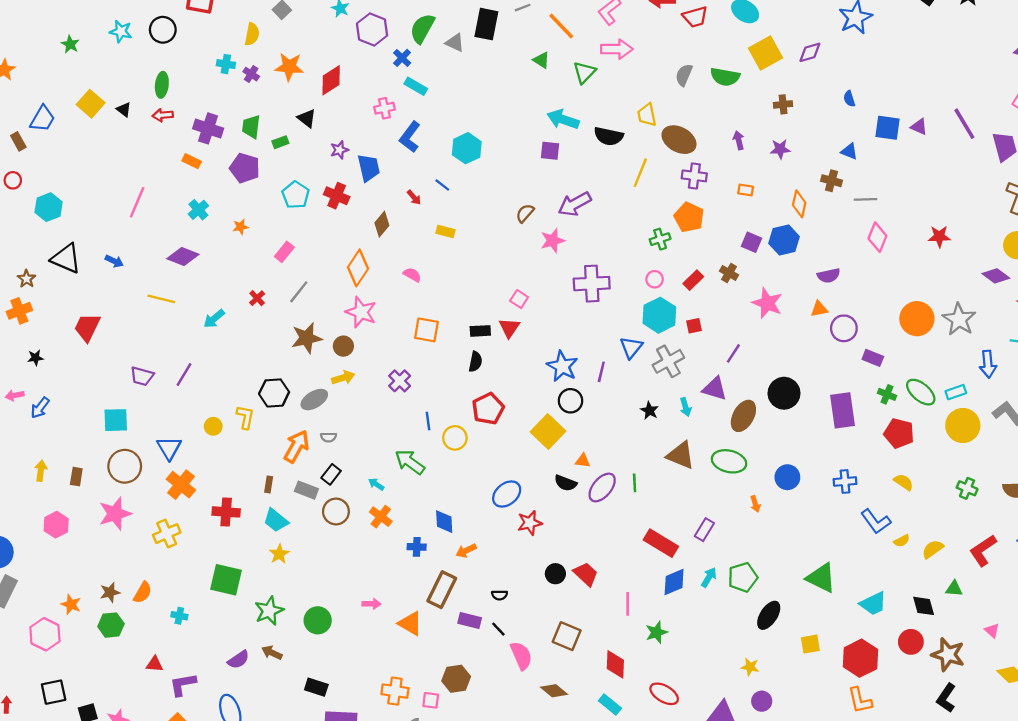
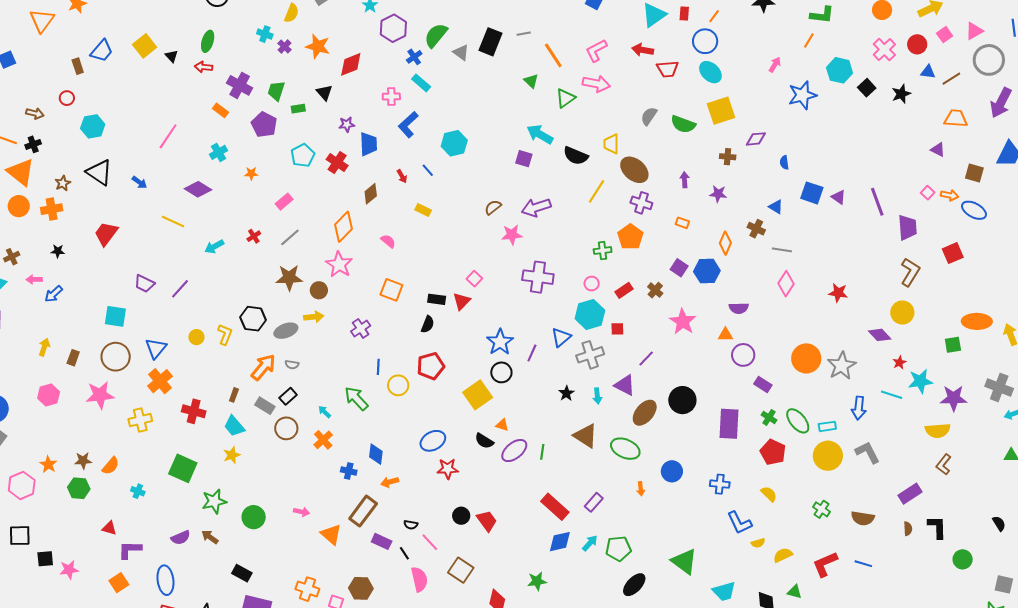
purple diamond: (810, 52) -> (756, 139), moved
pink line: (628, 604) -> (430, 542), moved, turned -54

